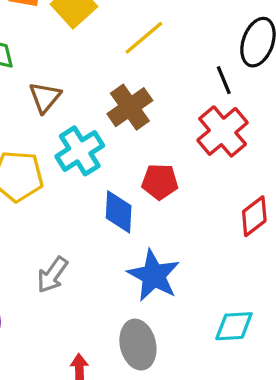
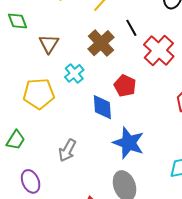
black line: (224, 80) -> (131, 28), moved
cyan cross: (80, 151) -> (74, 73), size x0.7
red pentagon: (160, 182) -> (125, 86), turned 30

